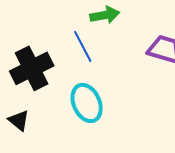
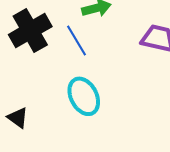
black cross: (32, 68) -> (30, 31), moved

